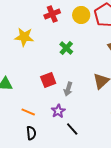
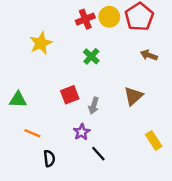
red cross: (52, 14) -> (85, 19), moved
yellow star: (24, 37) -> (41, 43), turned -30
orange line: (28, 112) -> (32, 133), moved

